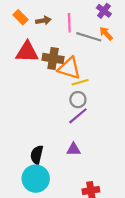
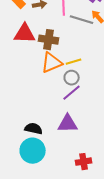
orange triangle: (69, 68) -> (52, 63), moved, turned -40
purple triangle: (74, 149) -> (68, 124), size x1.5
black semicircle: (37, 155) -> (34, 129), turned 90

